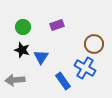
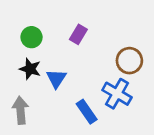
purple rectangle: (57, 25) -> (78, 34), turned -40
gray arrow: (15, 80) -> (20, 110), turned 90

